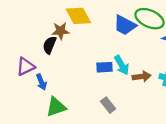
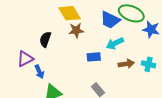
brown star: (61, 31) -> (76, 30), moved
cyan arrow: (122, 65) -> (115, 43), moved, turned 96

